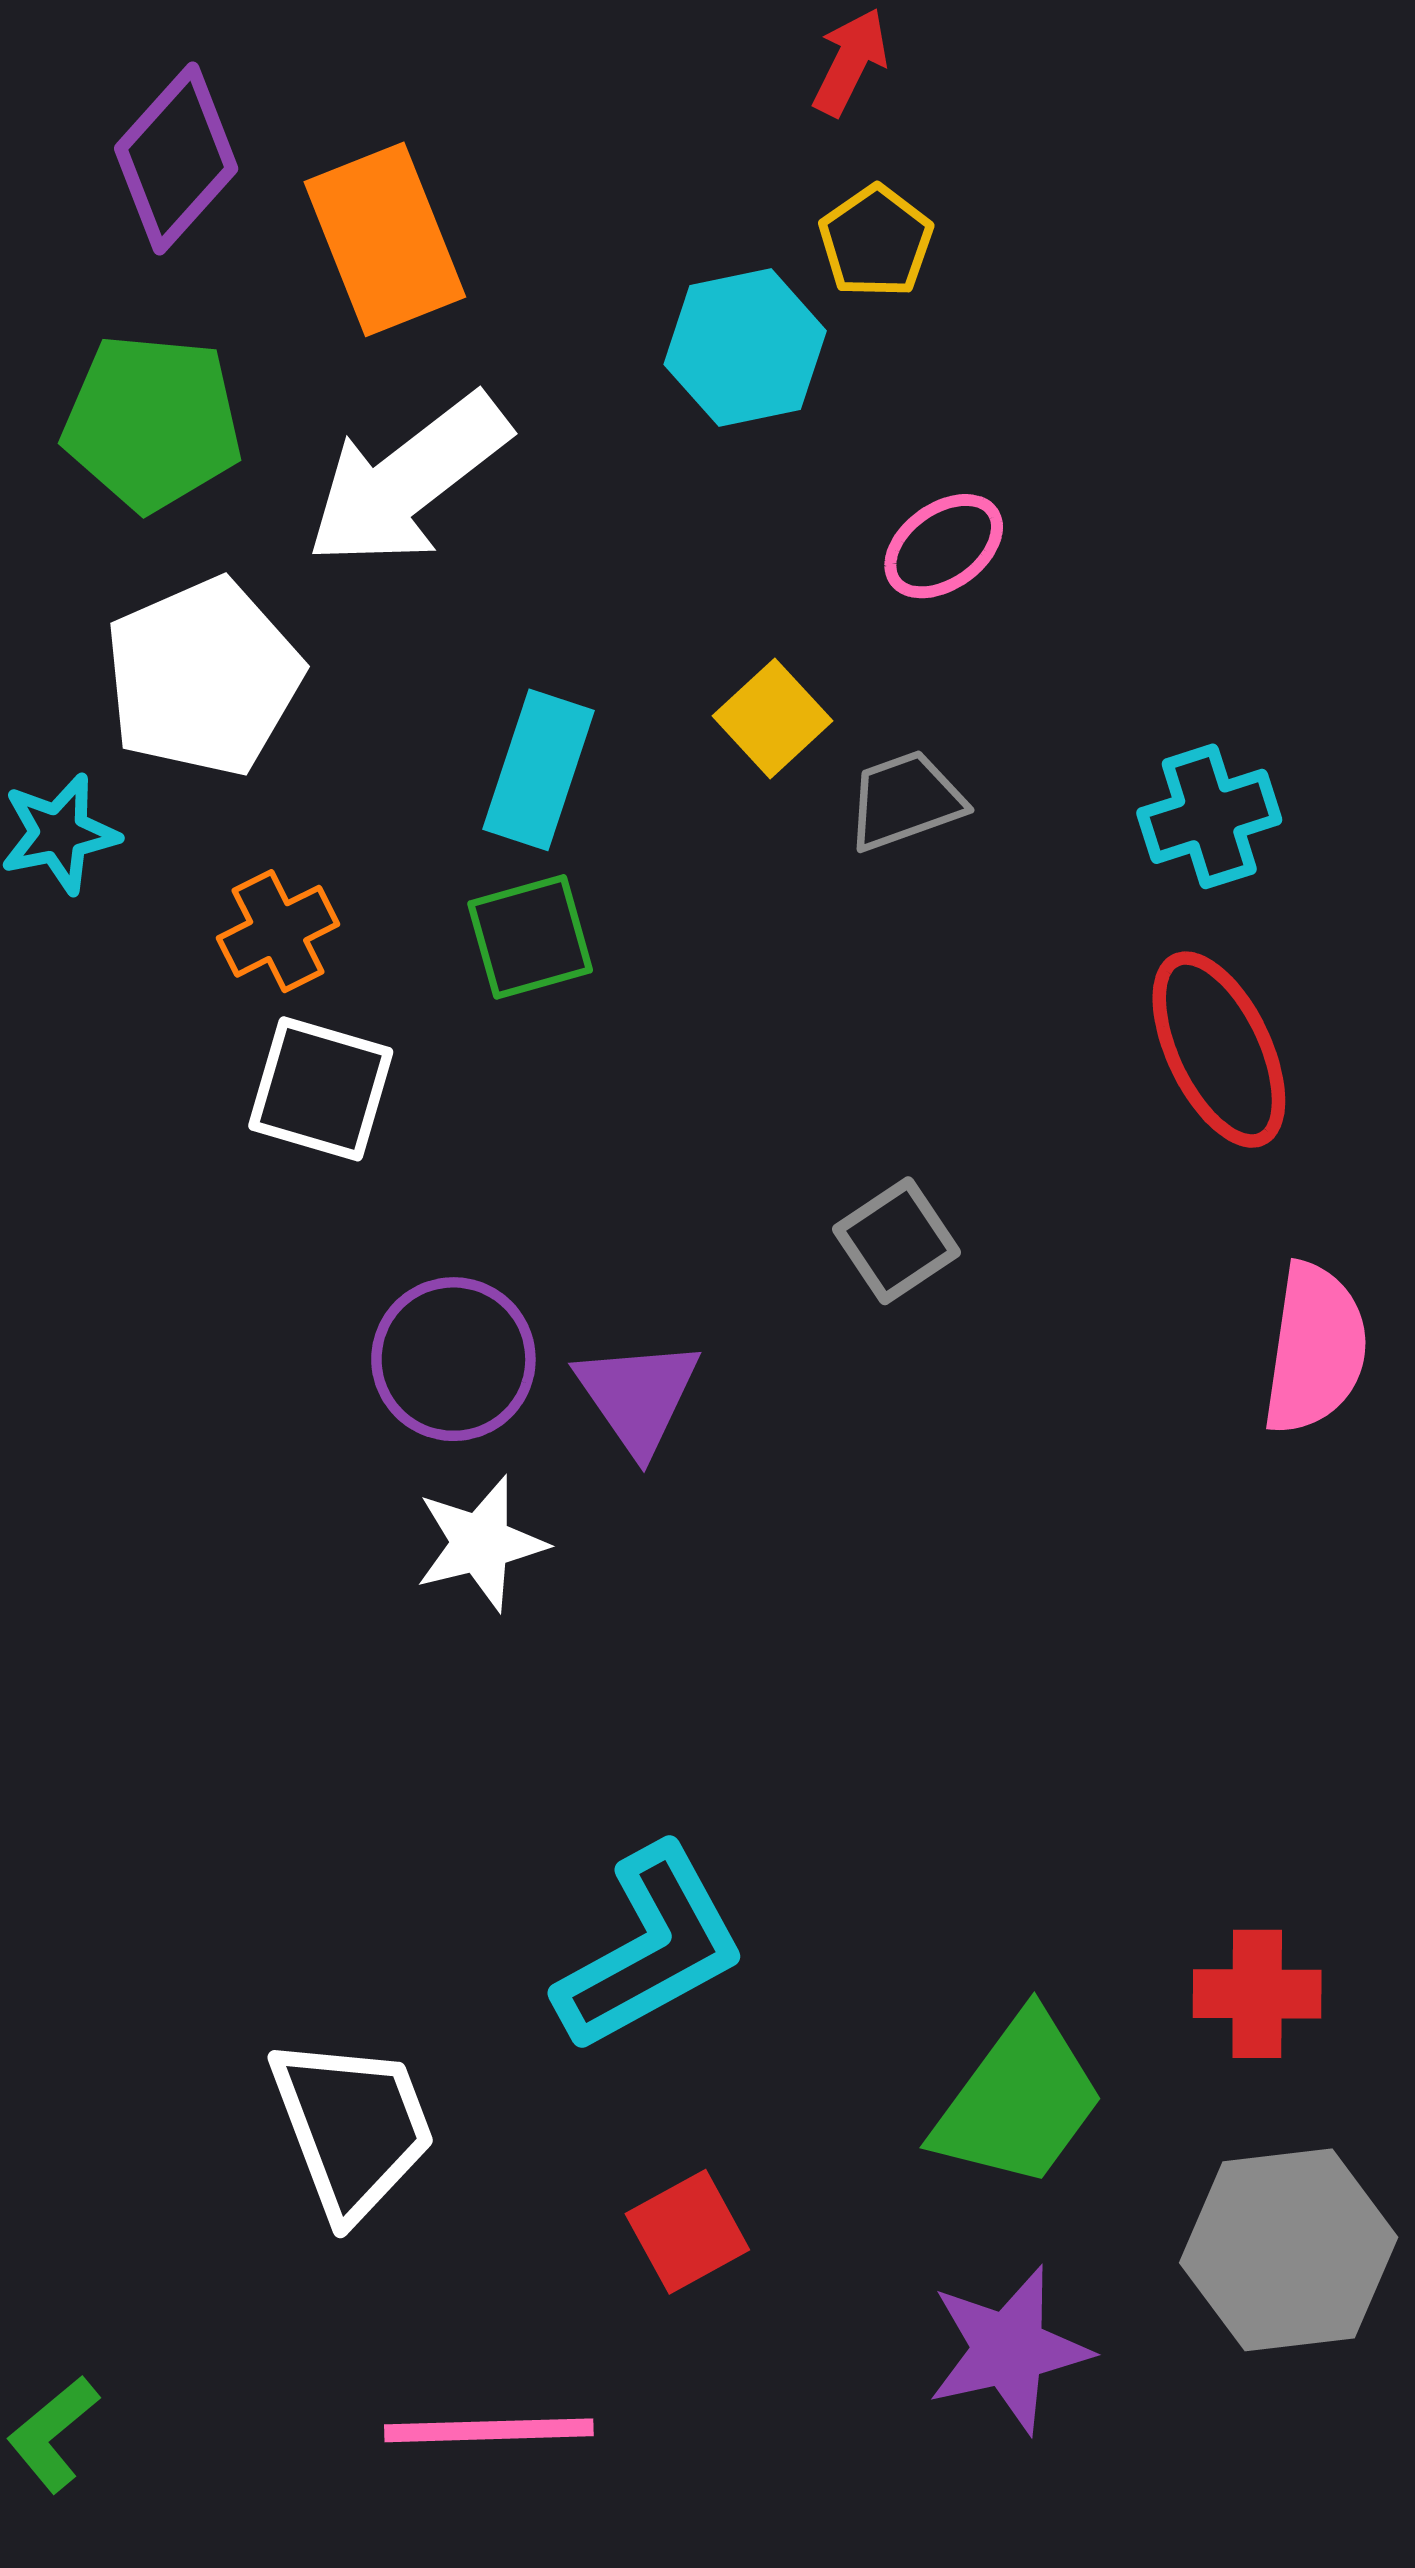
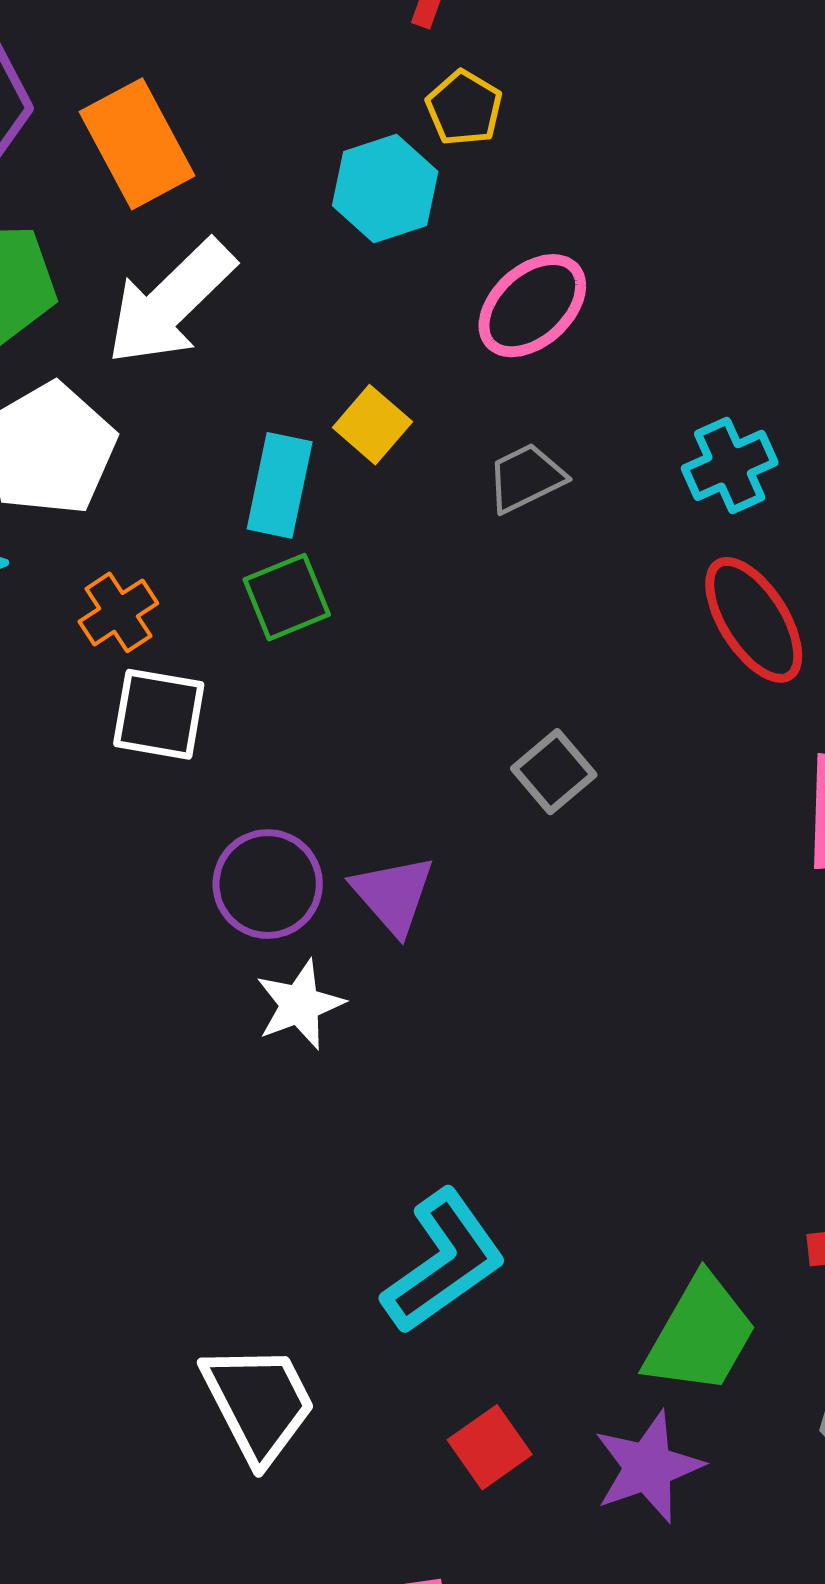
pink ellipse: (944, 546) -> (532, 306), size x1.4
yellow square: (773, 718) -> (372, 425), moved
purple star: (1009, 2350) -> (648, 1467), moved

